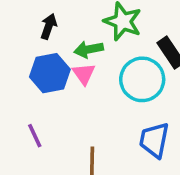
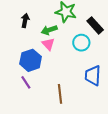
blue hexagon: (50, 73) -> (31, 60), moved
cyan circle: (142, 79) -> (81, 43), size x0.7

